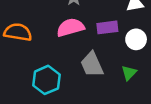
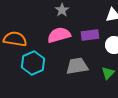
gray trapezoid: (92, 64) -> (77, 66), turned 105
cyan hexagon: (46, 80) -> (33, 63), moved

